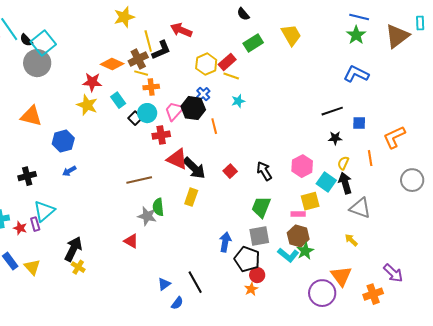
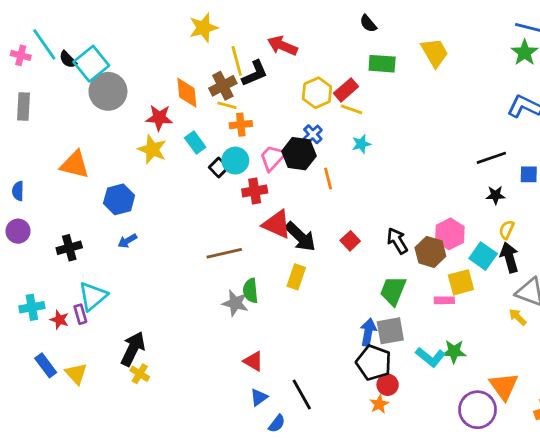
green rectangle: (253, 43) -> (382, 64), turned 36
gray circle: (37, 63) -> (108, 91), moved
orange diamond: (112, 64) -> (187, 93), turned 60
brown hexagon: (298, 236) -> (430, 252), moved
yellow arrow: (351, 240) -> (518, 317), moved
red triangle: (131, 241) -> (253, 361), moved
blue arrow: (225, 242) -> (368, 332), moved
green star: (305, 251) -> (454, 352), turned 30

